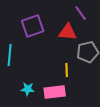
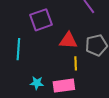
red triangle: (68, 32) -> (68, 41), moved

